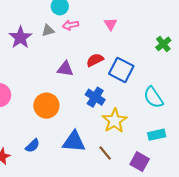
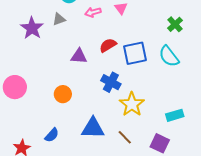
pink arrow: (70, 25) -> (93, 12), moved
blue square: (121, 70) -> (135, 53), turned -35
cyan semicircle: (153, 97) -> (169, 56), moved
orange circle: (46, 106) -> (63, 94), size x0.7

